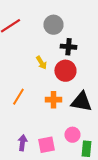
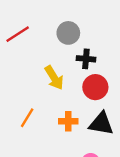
yellow arrow: (41, 63) -> (54, 78), size x1.5
red circle: (65, 71) -> (95, 87), moved

